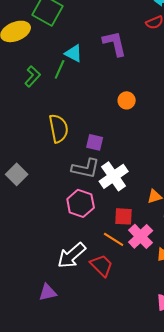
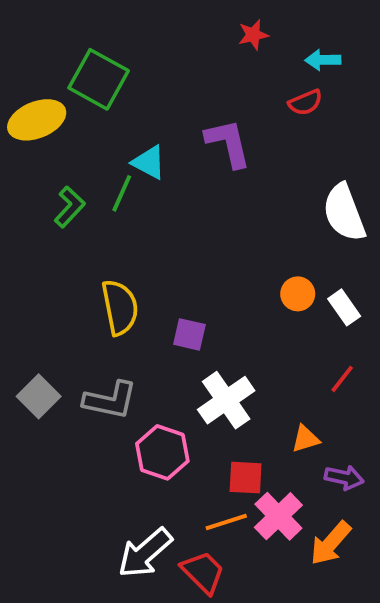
orange circle: (127, 100) -> (298, 294), moved
gray L-shape: (86, 168) -> (110, 400), moved
orange line: (114, 239) -> (226, 522), turned -50

